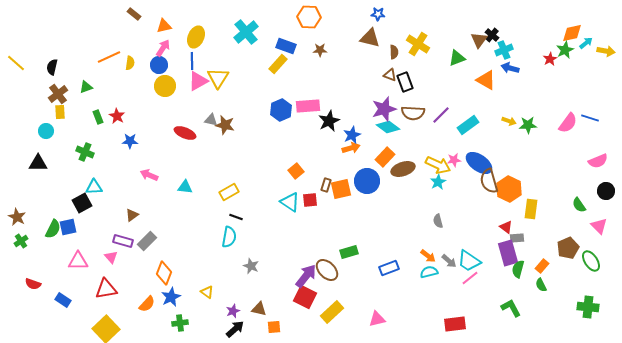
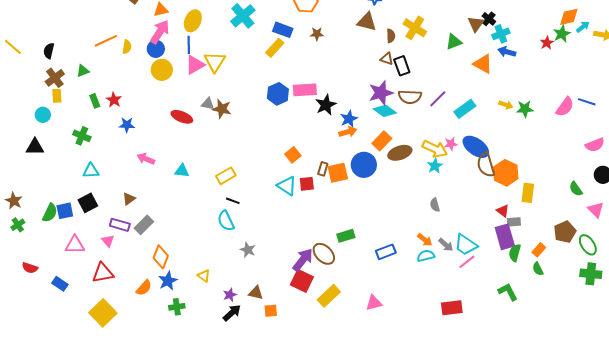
pink arrow: (163, 48) -> (160, 32), size x1.4
black square: (82, 203) -> (88, 203), moved
cyan semicircle: (229, 237) -> (226, 221), turned 145
green cross: (588, 307) -> (591, 274), moved

